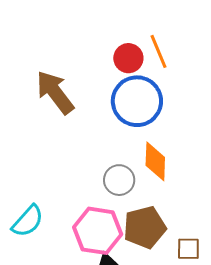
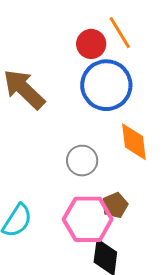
gray circle: (119, 180) -> (82, 161), moved
brown pentagon: (145, 227) -> (115, 205), moved, size x0.6

